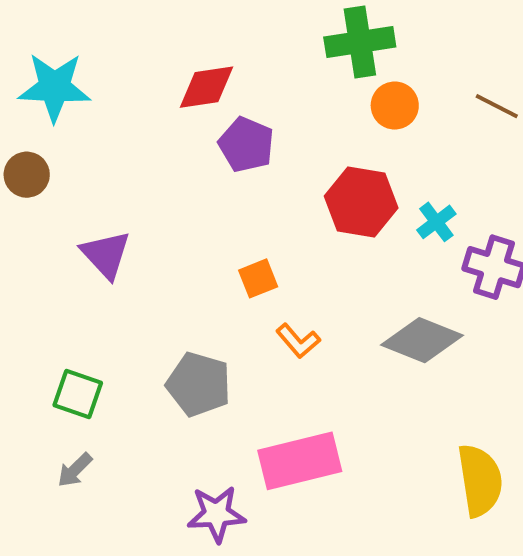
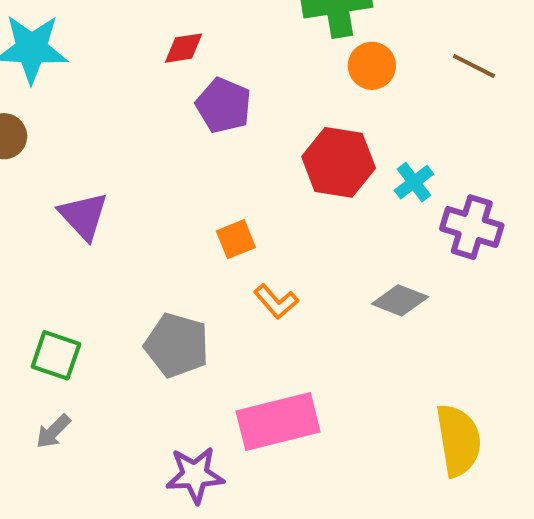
red diamond: (206, 87) -> (184, 48), size x0.7
gray diamond: (422, 340) -> (400, 300), size x0.7

